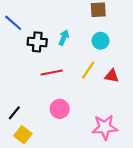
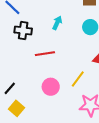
black cross: (37, 42) -> (23, 30), moved
yellow line: (88, 70) -> (78, 79), moved

